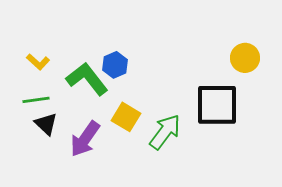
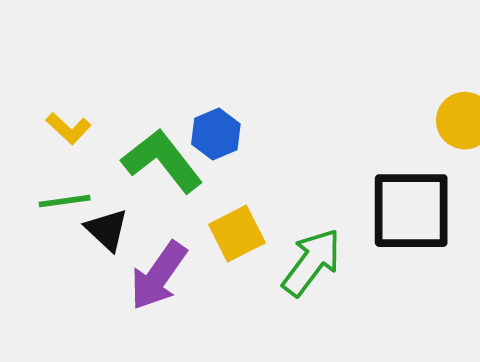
yellow square: (126, 117) -> (237, 234), turned 32
black triangle: (46, 124) -> (107, 230), moved

